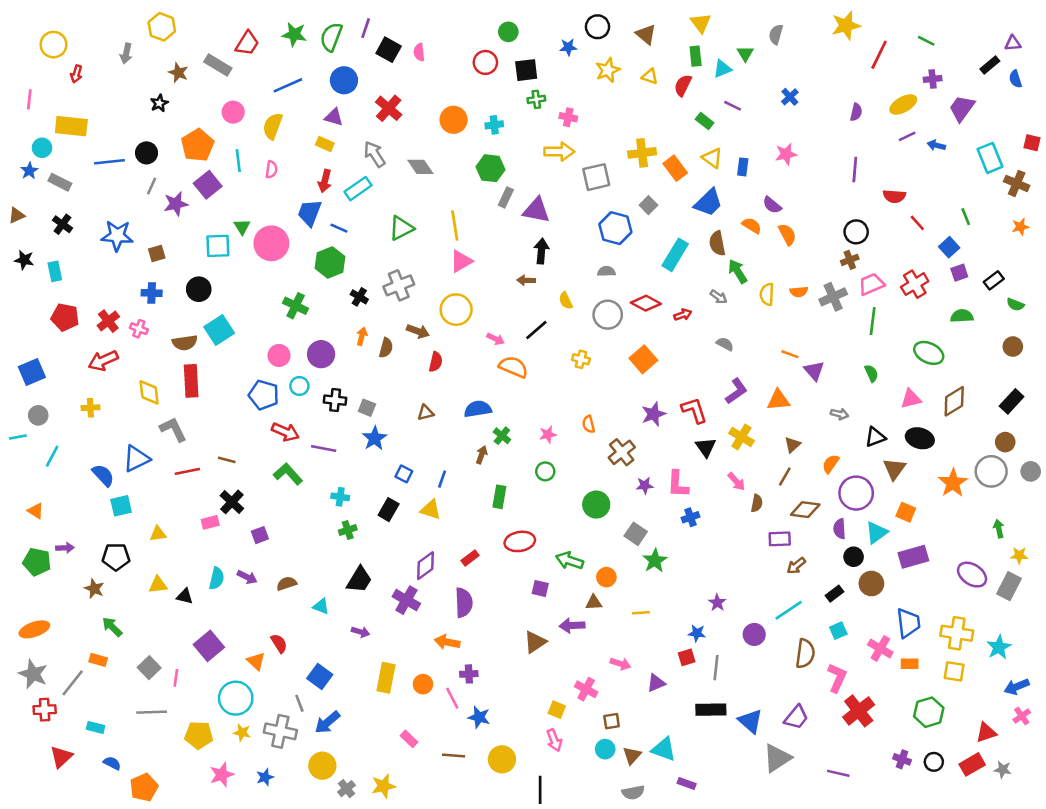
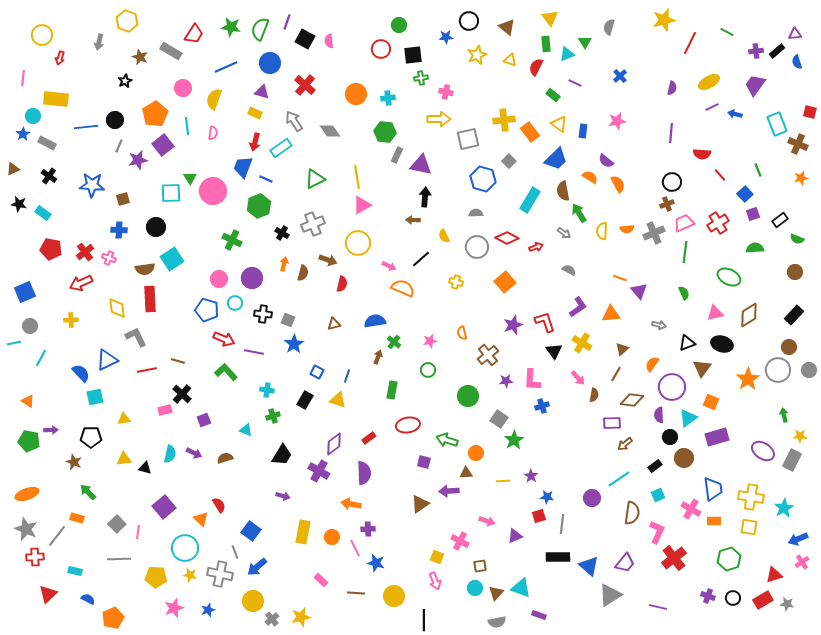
purple cross: (933, 79) -> (756, 51), moved
cyan rectangle: (55, 271) -> (43, 213), turned -42
purple star: (717, 603) -> (531, 476), moved
cyan triangle: (321, 606) -> (246, 430), moved

